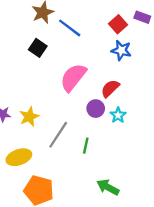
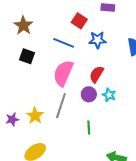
red square: (118, 24) -> (79, 21), moved
blue line: (70, 28) -> (64, 43), moved
gray line: (58, 135) -> (61, 106), moved

